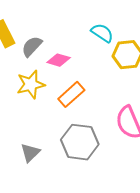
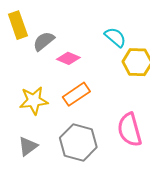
yellow star: (31, 84) -> (34, 101), moved

